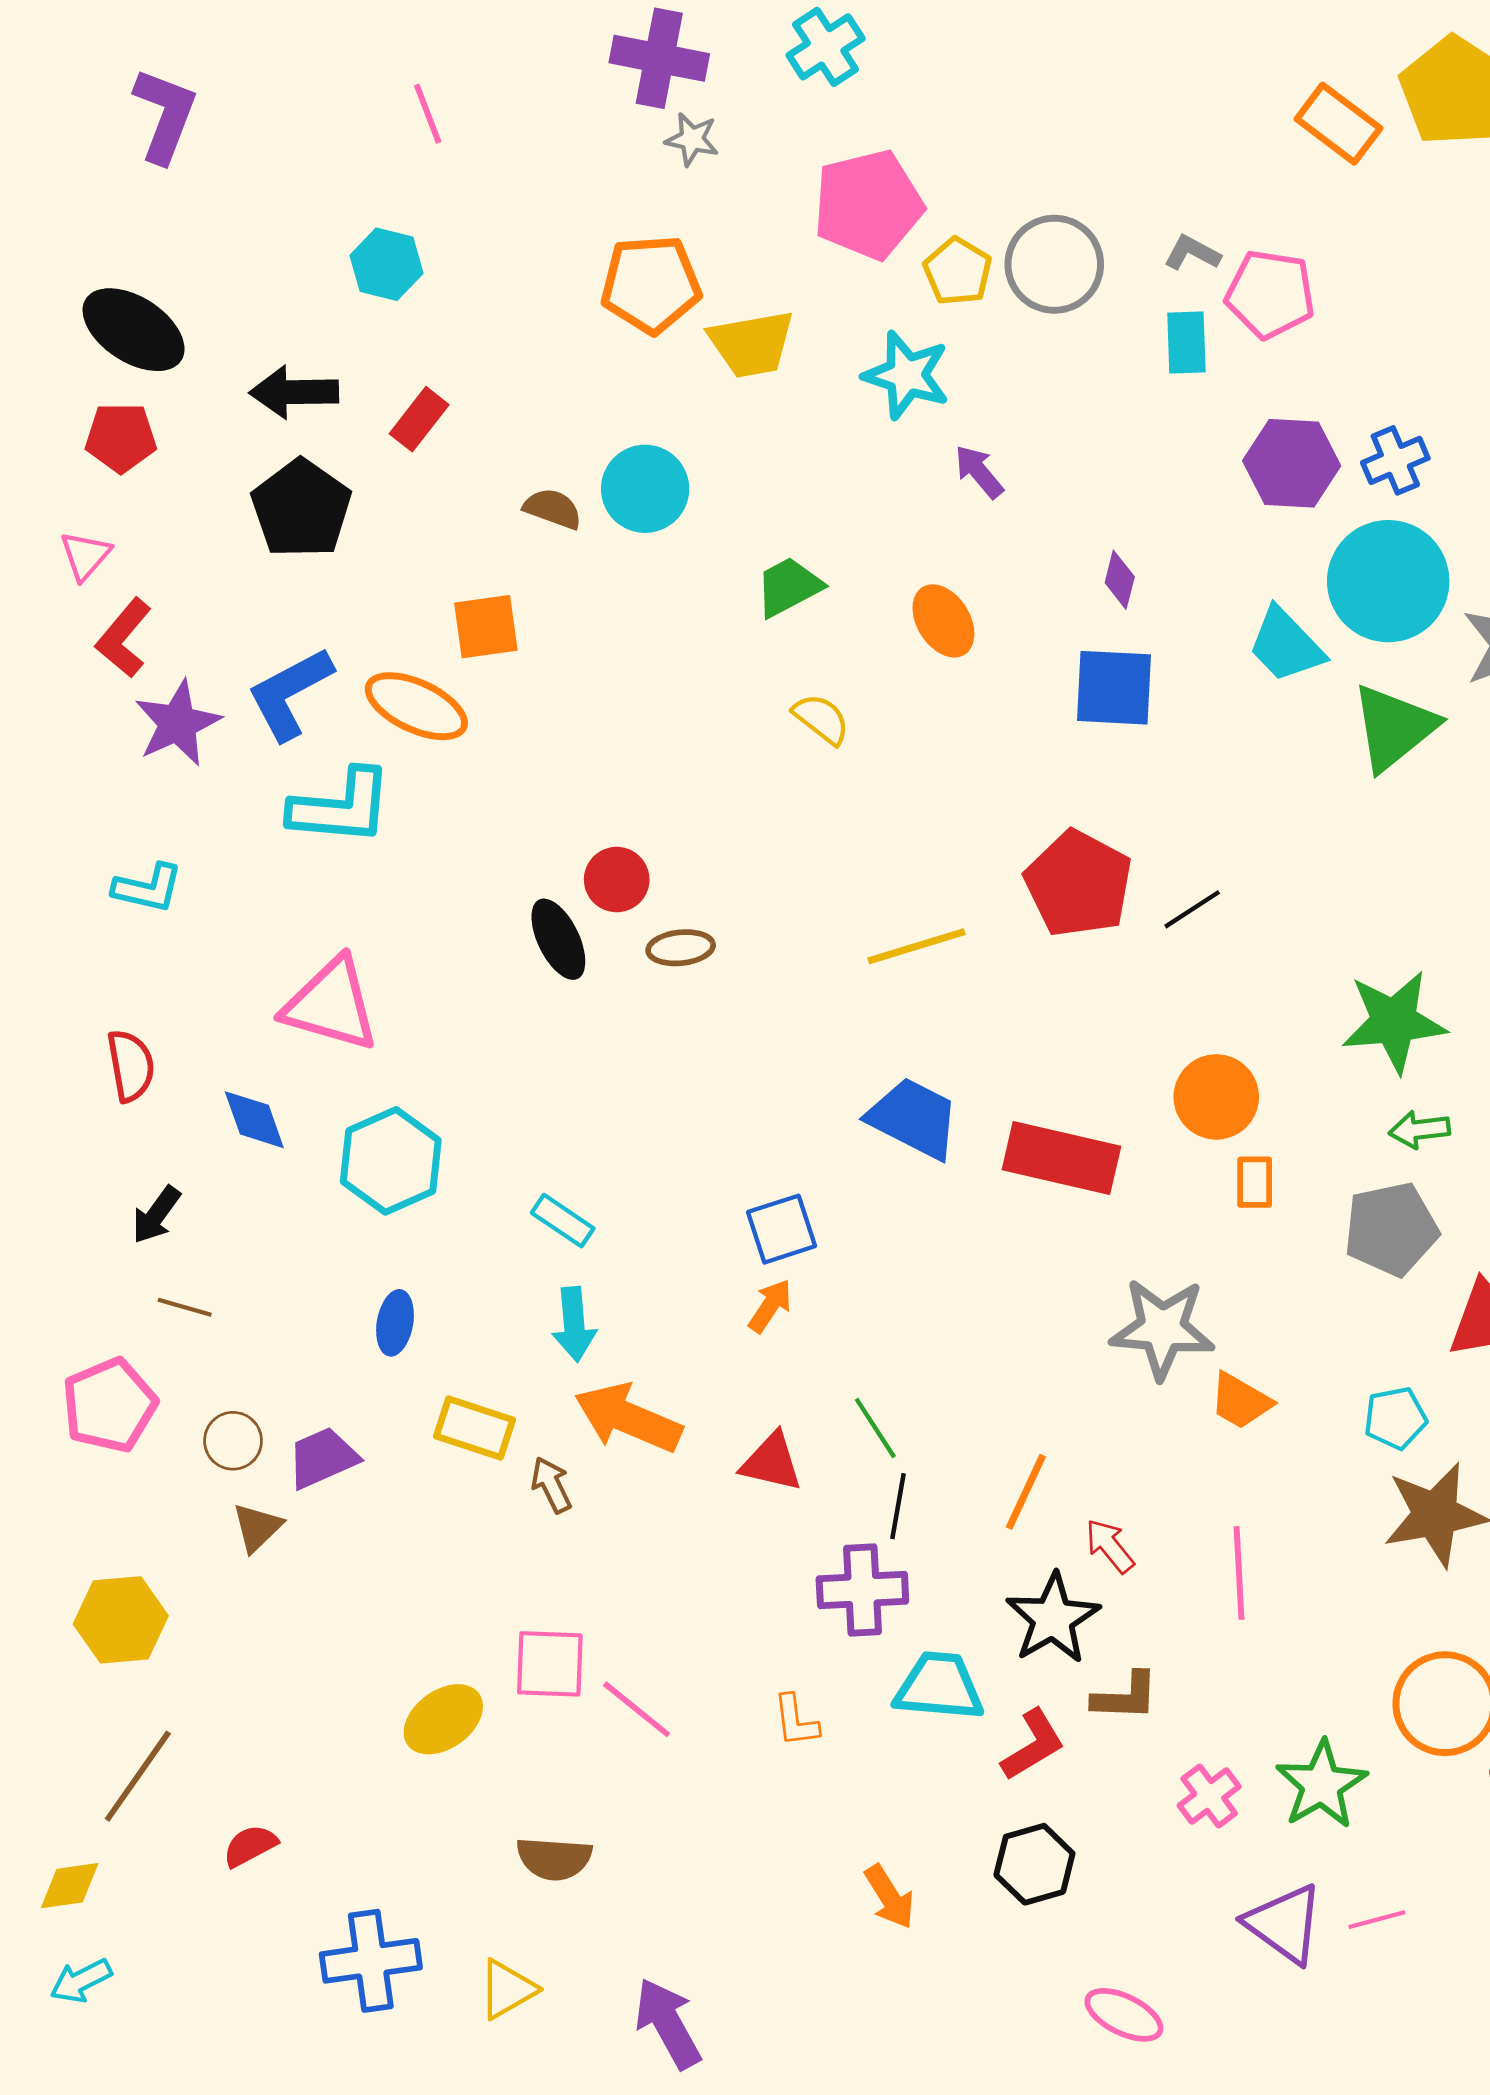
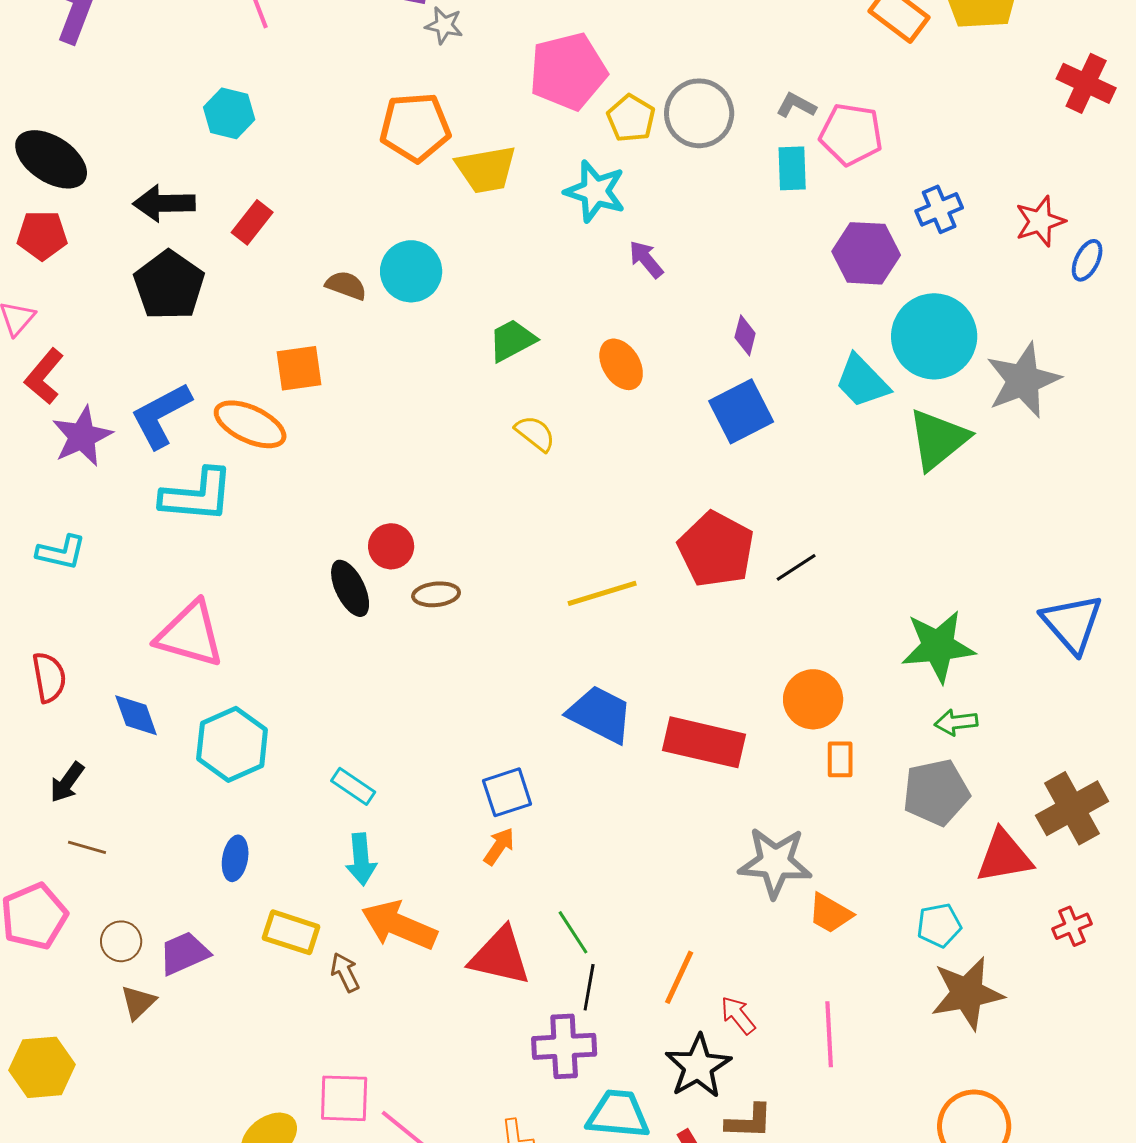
blue cross: (1395, 460) -> (939, 209), moved
blue square: (1114, 688) -> (741, 411), turned -30
red triangle: (772, 1462) -> (500, 956), size x1.4

